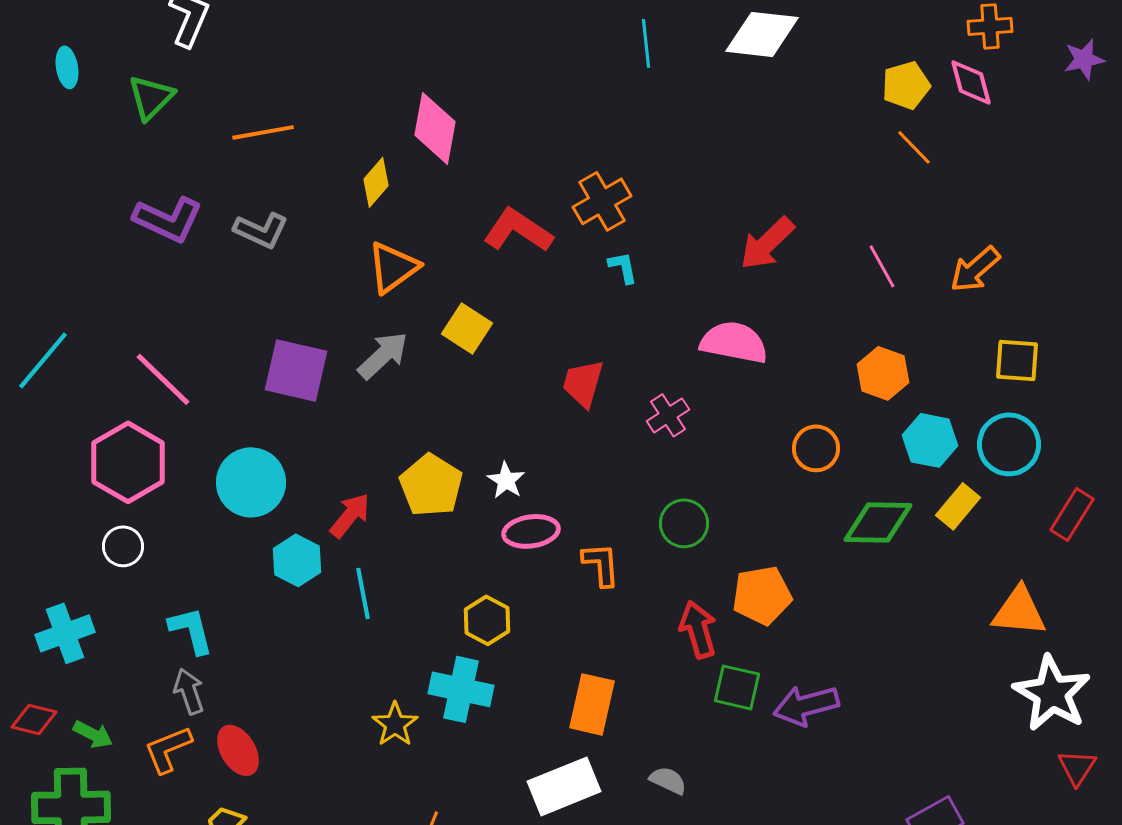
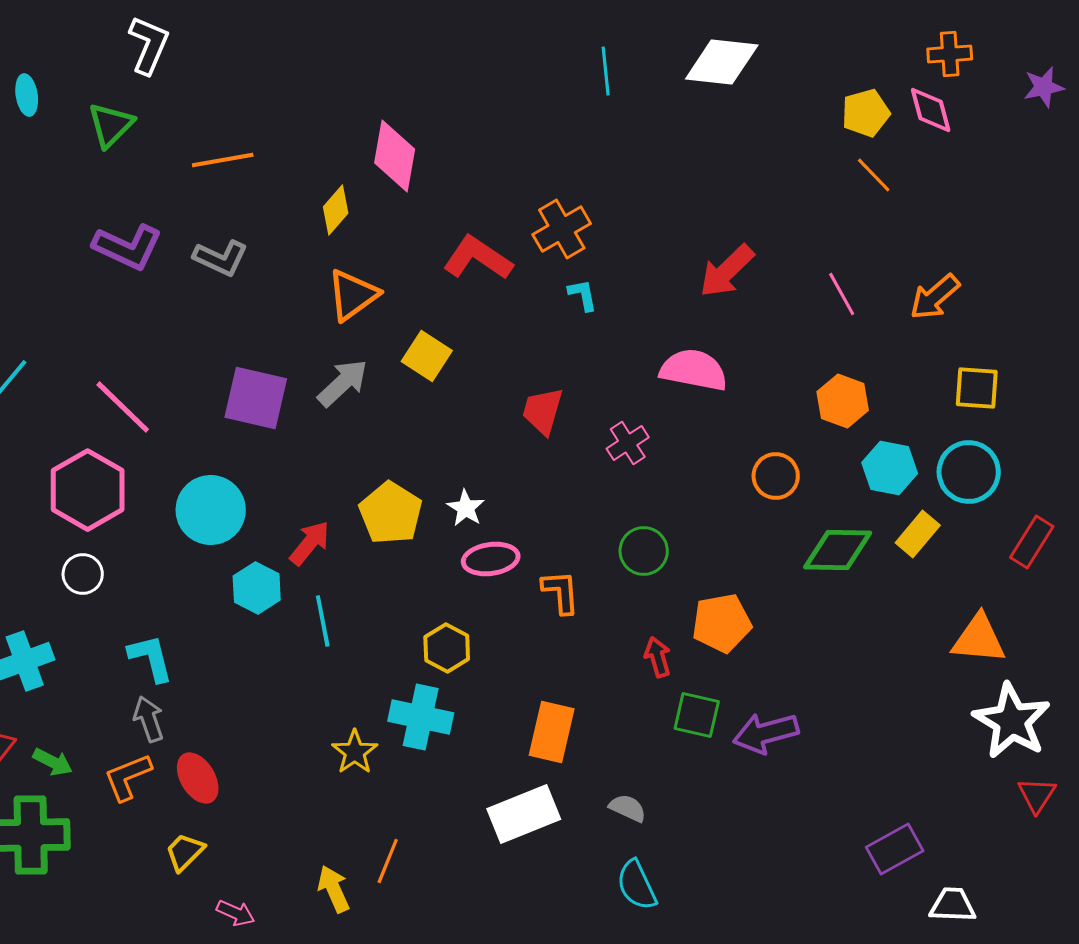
red arrow: (698, 629) -> (658, 657), size x0.7

